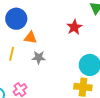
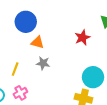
yellow line: (12, 54) -> (15, 69), moved

